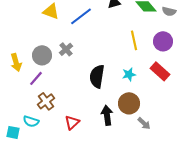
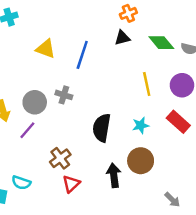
blue line: (81, 16) -> (82, 55), turned -35
gray cross: (66, 49) -> (64, 95), turned -32
brown cross: (46, 101) -> (60, 158), moved
gray arrow: (144, 123) -> (172, 200), moved

